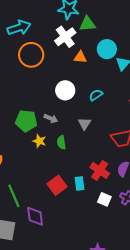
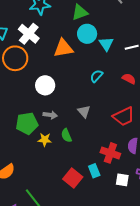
green triangle: (87, 24) -> (80, 12), moved
white cross: (65, 37) -> (29, 34), moved
orange triangle: (80, 57) -> (63, 48), size x1.5
white circle: (65, 90) -> (45, 85), moved
cyan semicircle: (96, 95) -> (96, 76), moved

